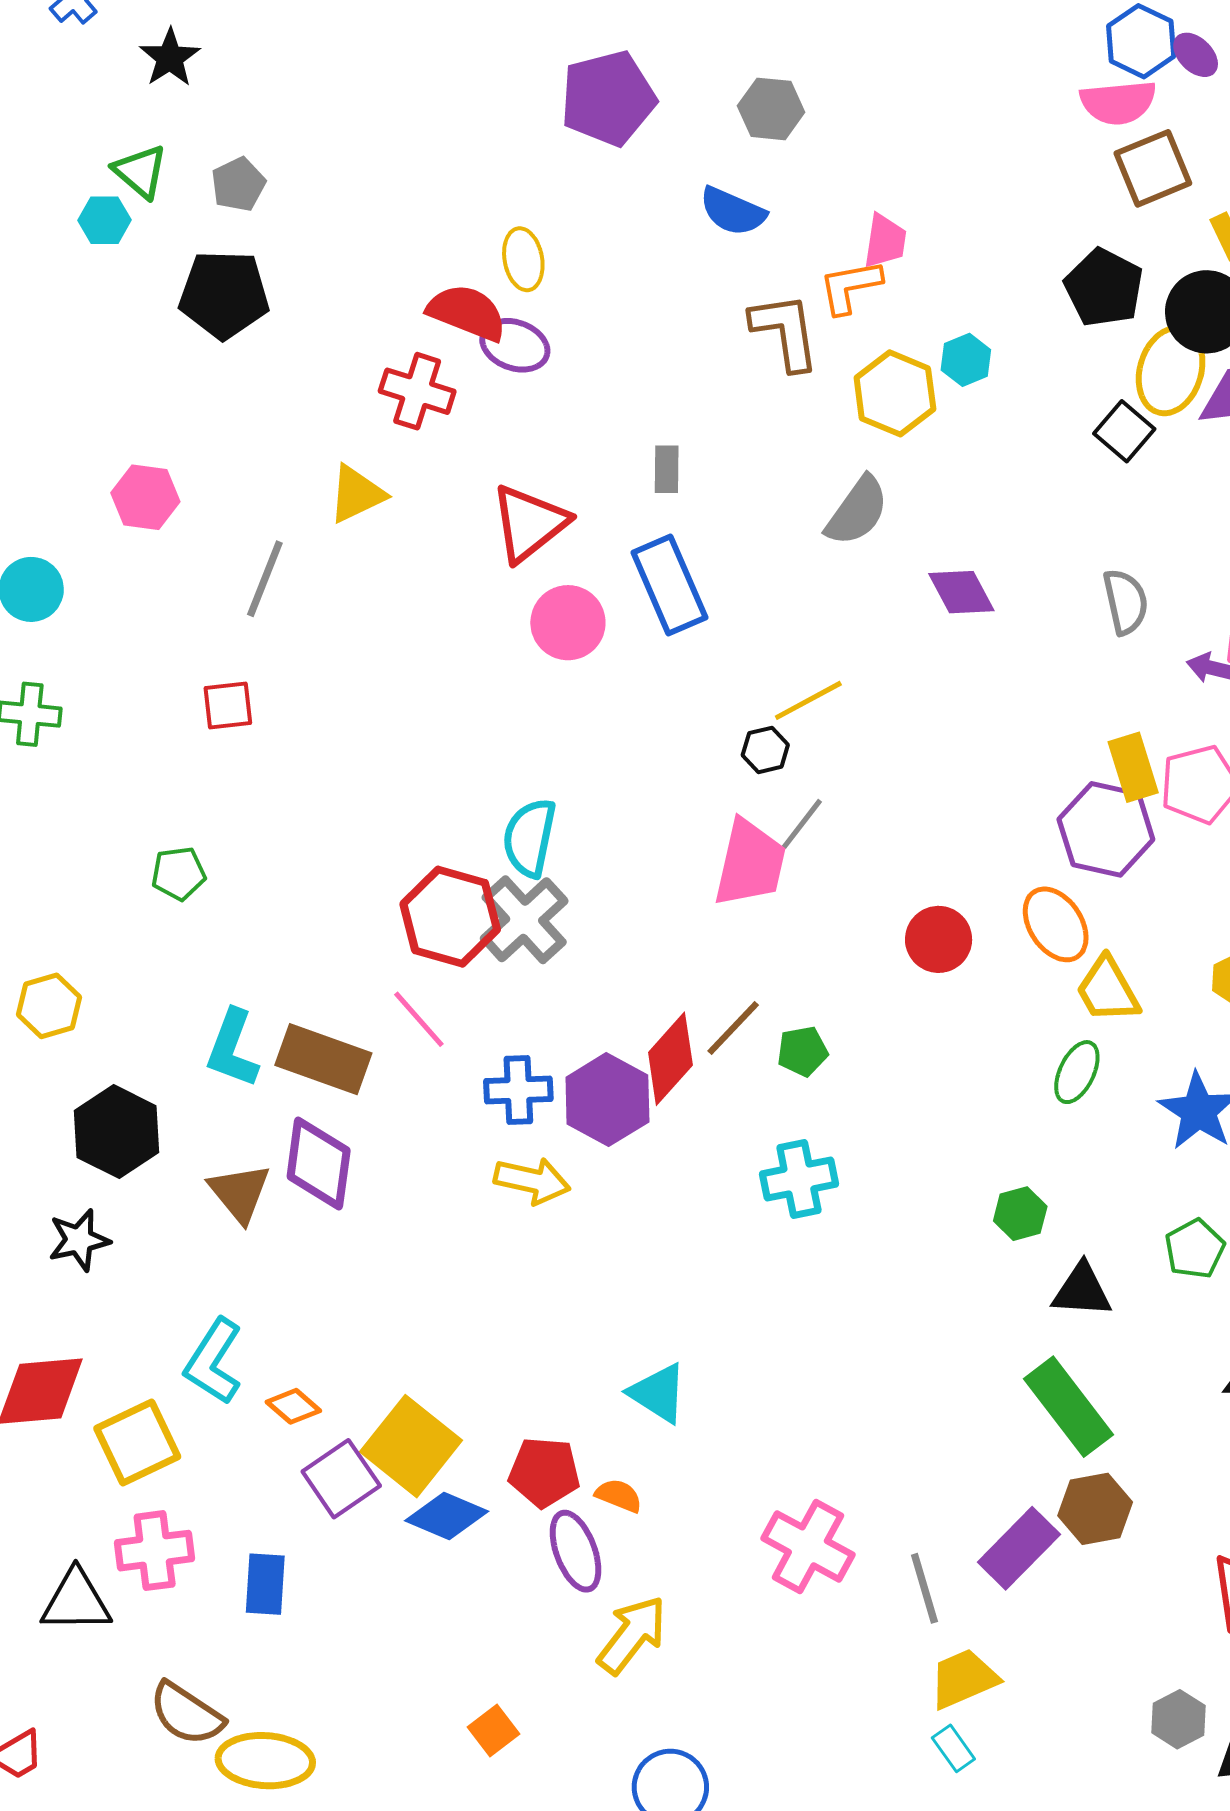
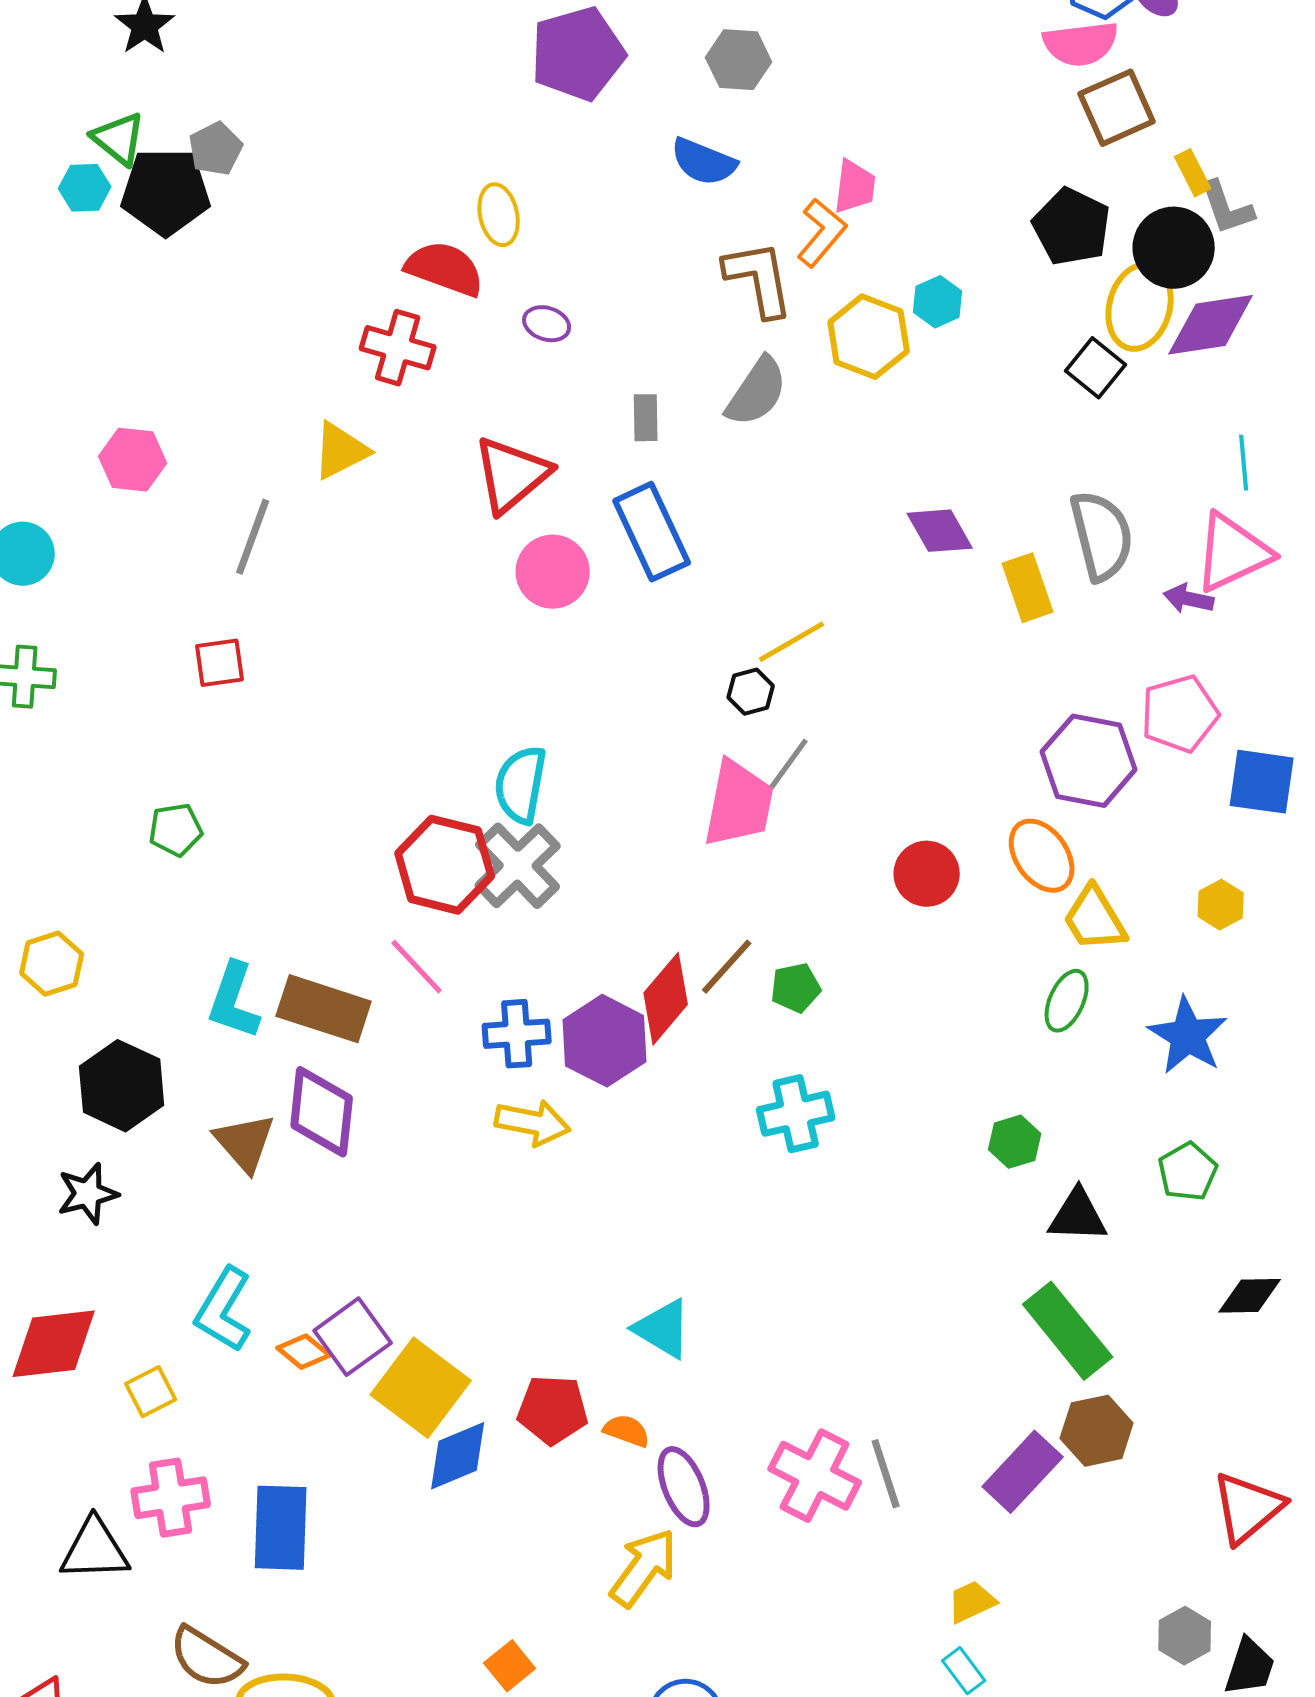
orange L-shape: (850, 287) -> (822, 233), turned 142
black pentagon: (224, 295) -> (166, 192), moved
purple ellipse: (515, 345) -> (547, 324), moved, size x0.7
gray semicircle: (857, 511) -> (757, 392), moved
gray semicircle: (1126, 602) -> (1102, 536), size x1.4
yellow rectangle: (1133, 767) -> (1028, 588), moved
yellow square: (137, 1443) -> (151, 1392), size x0.6
purple square: (341, 1479) -> (353, 1337), moved
blue diamond: (447, 1516) -> (458, 1456), turned -44
purple ellipse: (576, 1551) -> (684, 1487), moved
blue rectangle: (265, 1584) -> (281, 1528), size x1.4
gray line: (924, 1588) -> (886, 1474), moved
yellow trapezoid: (964, 1679) -> (972, 1602), size x0.7

